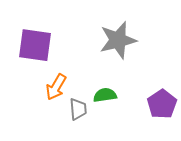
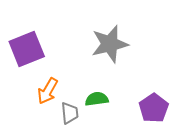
purple square: (35, 45) -> (27, 49), turned -30

